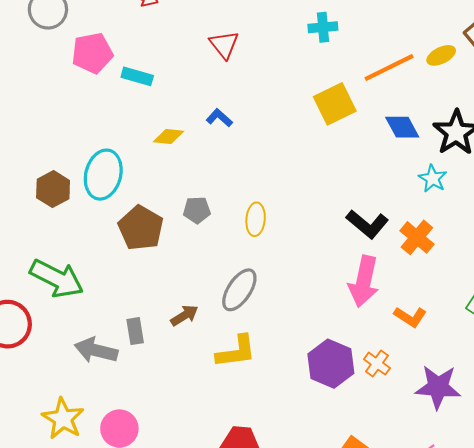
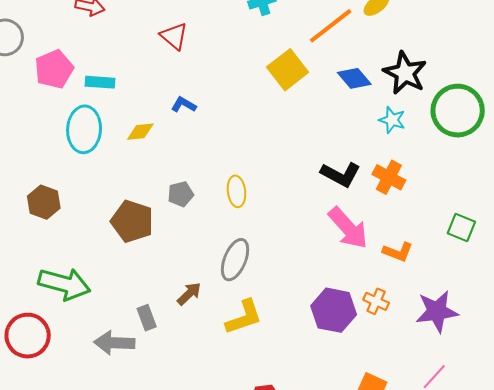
cyan ellipse: (103, 175) -> (84, 129), moved
pink arrow: (364, 281) -> (348, 228), turned -42

